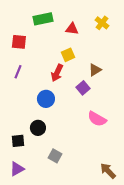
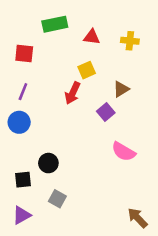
yellow cross: (102, 23) -> (130, 41), moved, turned -32
blue circle: (46, 99) -> (19, 122), moved
gray square: (55, 156) -> (57, 199), moved

